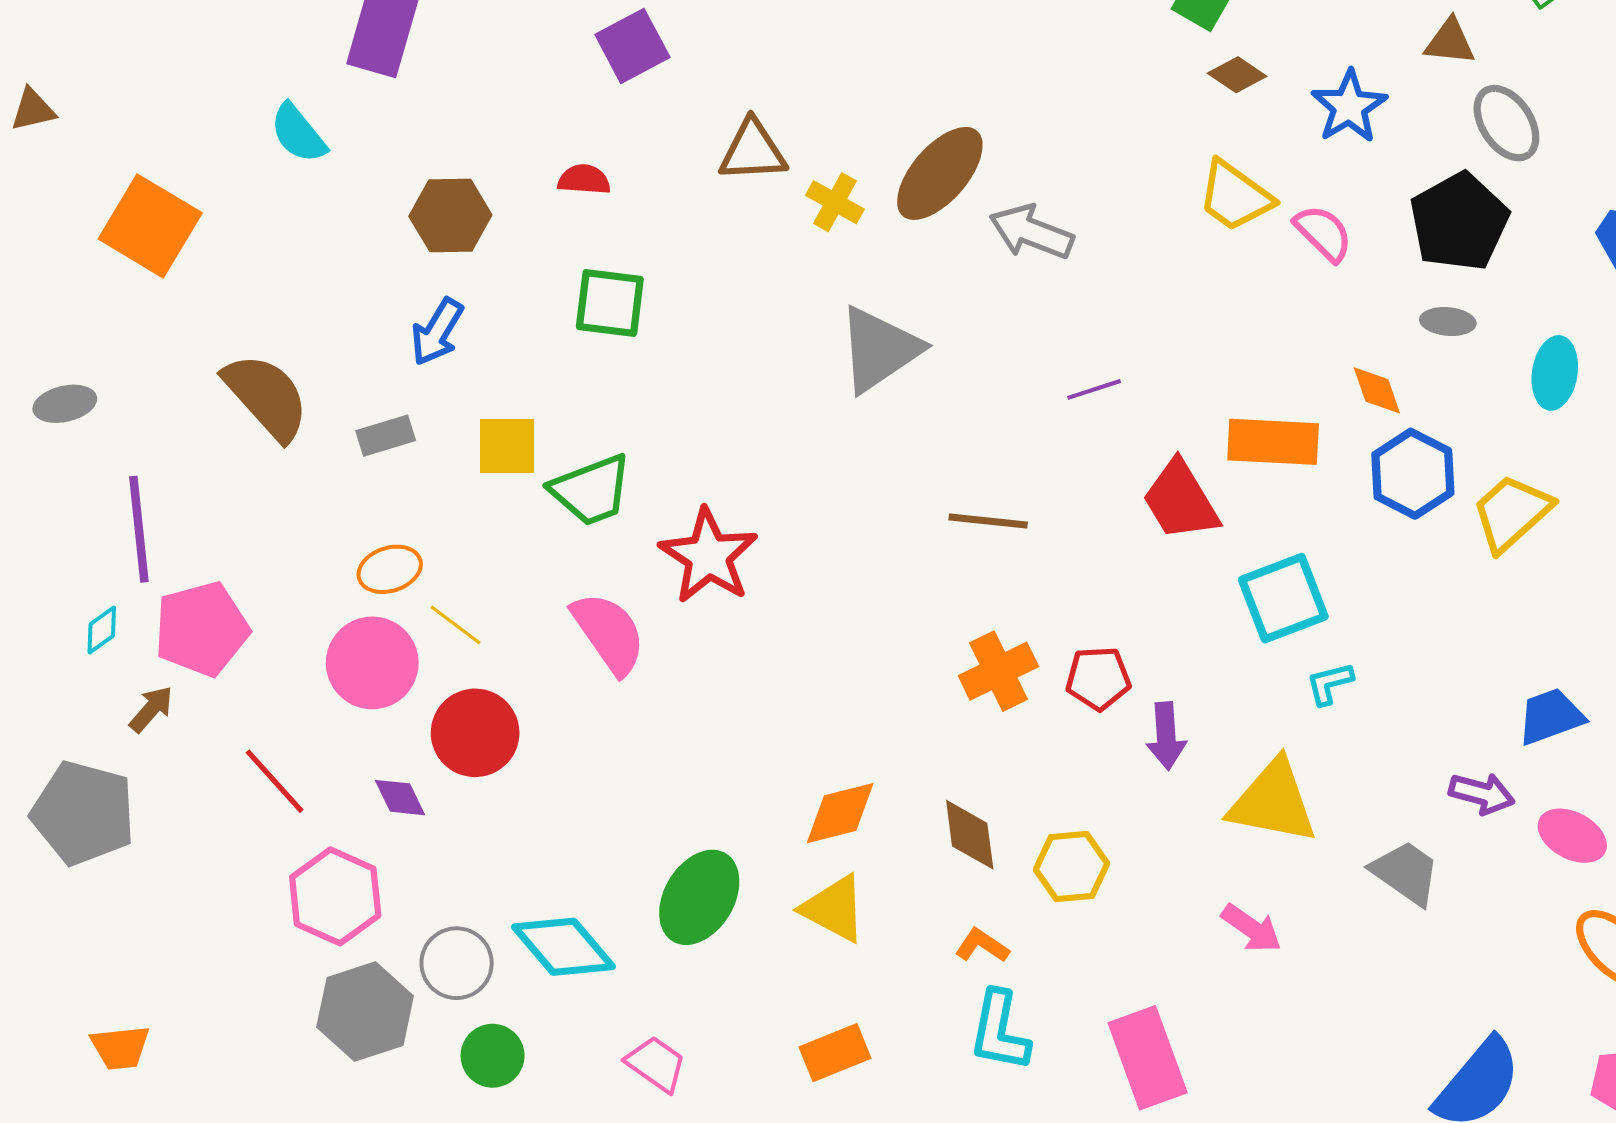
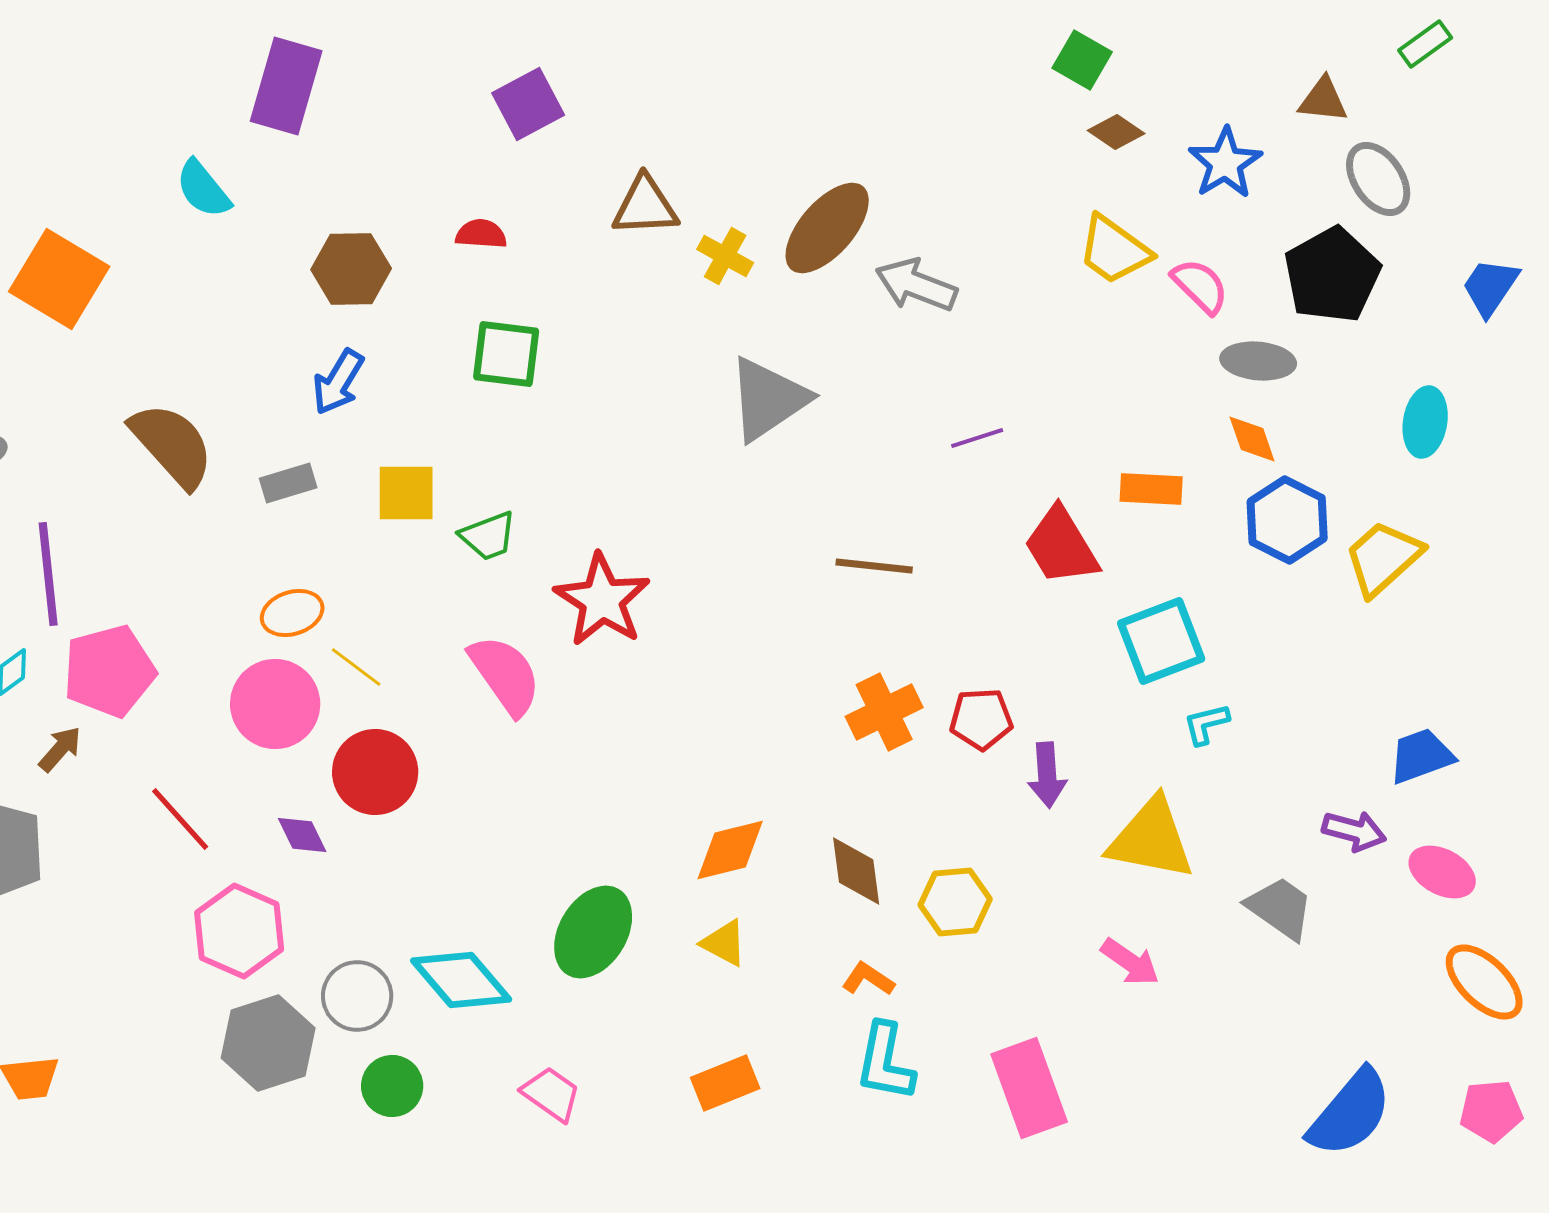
gray ellipse: (1448, 322) -> (1258, 361), moved, size x1.4
orange rectangle: (1273, 442) -> (1151, 489), size x0.7
green trapezoid: (591, 490) -> (488, 536), size x0.7
yellow triangle: (834, 909) -> (724, 943), size x0.7

